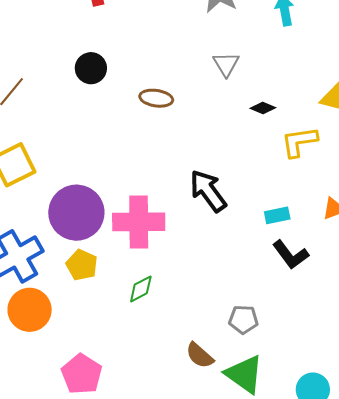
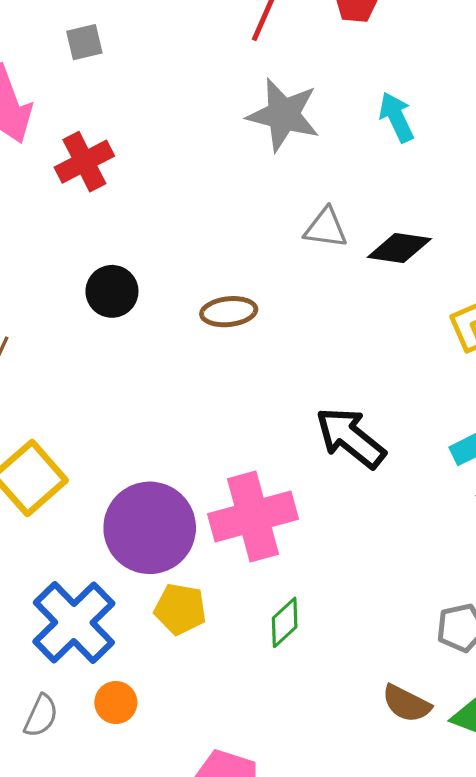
gray triangle: (226, 64) -> (326, 228), turned -36
black diamond: (263, 108) -> (399, 248), moved, size x1.5
orange circle: (30, 310) -> (116, 703), size x0.6

